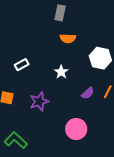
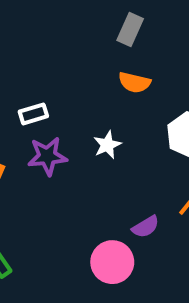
purple semicircle: (88, 93) -> (146, 227), moved
purple star: (39, 102) -> (47, 156), moved

